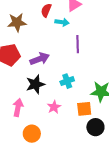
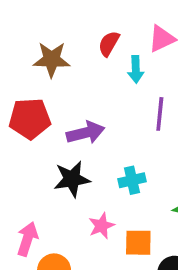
cyan arrow: (62, 22) -> (136, 69), turned 72
pink arrow: (18, 108) -> (27, 239), moved
orange square: (84, 109) -> (138, 243), moved

